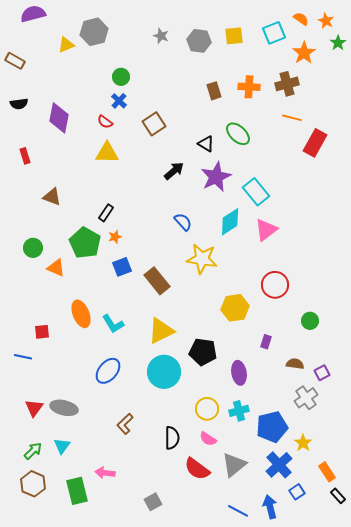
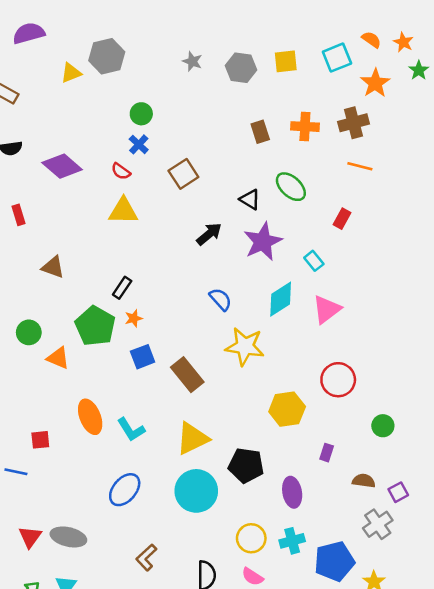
purple diamond: (59, 118) -> (62, 166), turned -60
red rectangle: (315, 143) -> (342, 219), moved, size x0.6
cyan rectangle: (256, 192) -> (314, 261), size x0.6

